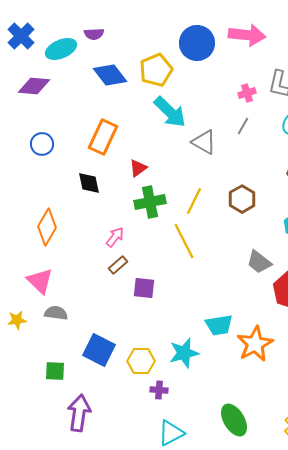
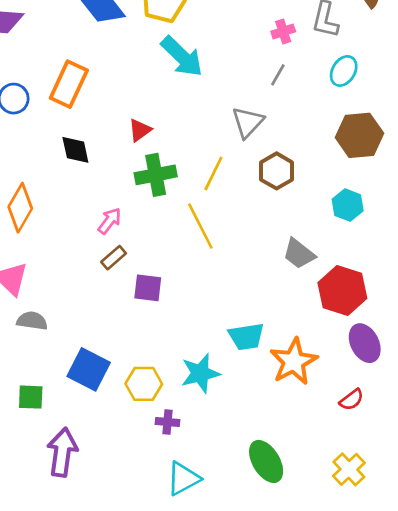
orange rectangle: (103, 137) -> (69, 84), moved
gray triangle: (204, 142) -> (248, 122), moved, turned 44

